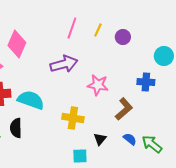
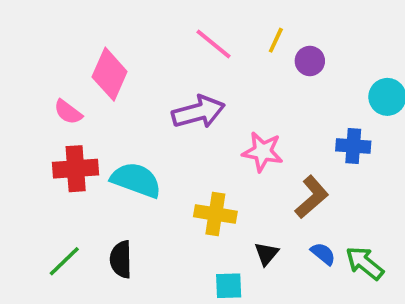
pink line: (72, 28) -> (213, 44), turned -70
yellow line: (98, 30) -> (276, 40), moved
black semicircle: (16, 128) -> (121, 259), moved

